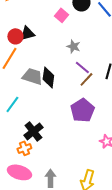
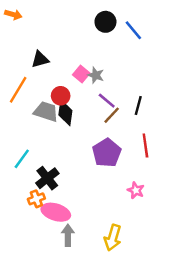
pink square: (61, 15) -> (81, 74), moved
red circle: (15, 36) -> (61, 96), moved
cyan line: (12, 104) -> (22, 159), moved
pink ellipse: (19, 172) -> (56, 212), moved

